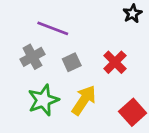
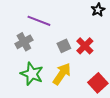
gray square: (72, 62) -> (64, 46), moved
green star: (43, 100) -> (32, 74), turned -30

